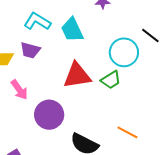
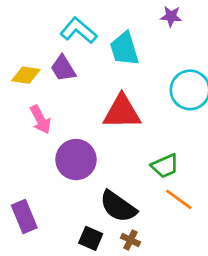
purple trapezoid: (30, 50) -> (63, 68), turned 35
green trapezoid: (111, 80) -> (165, 166), moved

